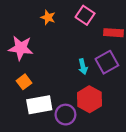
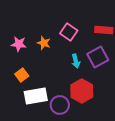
pink square: (85, 15) -> (69, 32), moved
orange star: (48, 17) -> (44, 43), moved
pink star: (21, 48) -> (19, 44), size x0.7

